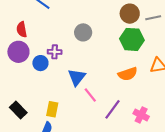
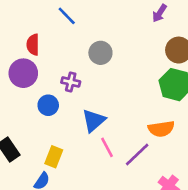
gray circle: (83, 32) -> (100, 53), moved
blue circle: (40, 63) -> (48, 105), moved
purple line: (113, 109) -> (137, 154), moved

